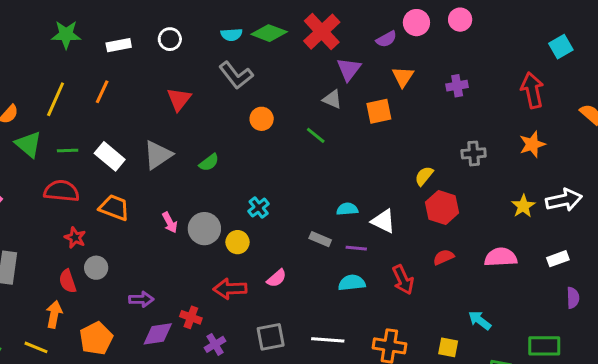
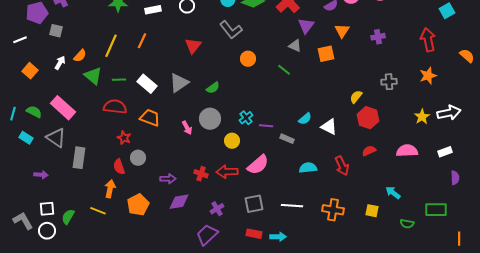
cyan semicircle: (347, 209) -> (305, 119), turned 144
gray circle: (204, 229) -> (210, 119), moved
purple line: (356, 248) -> (266, 126), moved
pink semicircle: (277, 278) -> (258, 165), size x1.6
red cross: (191, 317) -> (201, 174), moved

